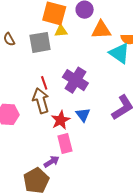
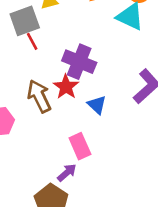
red line: (44, 83) -> (32, 41), moved
red star: (61, 120) -> (66, 87), moved

